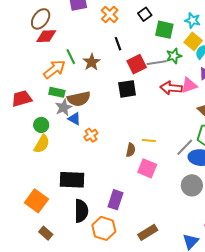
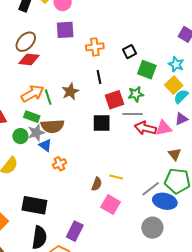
orange cross: (110, 14) -> (95, 47), turned 30
green star: (174, 56) -> (136, 94), moved
green line: (71, 57) -> (48, 97), moved
gray line: (157, 63) -> (133, 114), moved
green circle: (41, 125) -> (20, 136), moved

